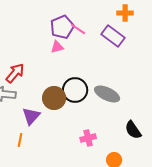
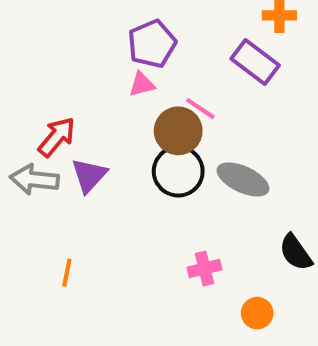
pink line: (78, 29) -> (200, 109), moved
brown circle: (54, 98) -> (178, 131), moved
purple triangle: (31, 116) -> (89, 175), moved

